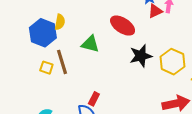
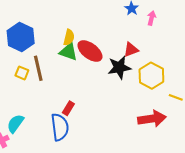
red triangle: (155, 11) -> (131, 50), moved
yellow semicircle: (60, 22) -> (69, 37), moved
red ellipse: (123, 26) -> (90, 51), moved

